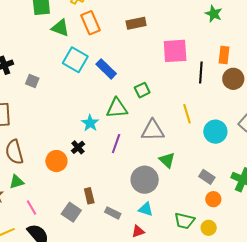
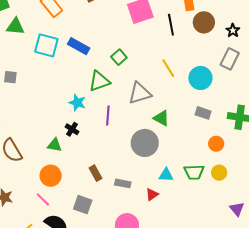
green triangle: (60, 28) -> (15, 26), moved
orange circle: (56, 161) -> (51, 176), moved
gray rectangle: (207, 177) -> (203, 113), moved
green triangle: (17, 182) -> (55, 145), moved, turned 42
cyan triangle: (146, 209) -> (166, 175), moved
gray square: (71, 212) -> (83, 205), moved

